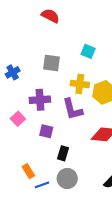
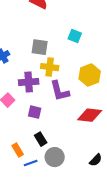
yellow cross: (80, 84) -> (50, 67), moved
black rectangle: (63, 153) -> (41, 139), moved, turned -48

